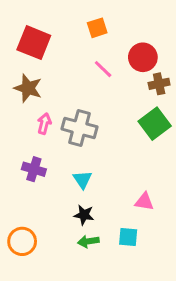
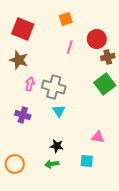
pink line: (103, 69) -> (70, 47), turned 64
cyan triangle: (82, 180) -> (59, 111), moved
green arrow: (88, 241) -> (52, 164), moved

